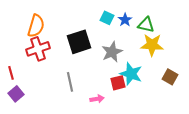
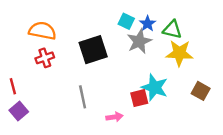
orange semicircle: (36, 26) -> (42, 31), turned -95
red cross: (38, 49) -> (45, 58), size x0.7
gray star: (112, 52) -> (139, 41), moved

